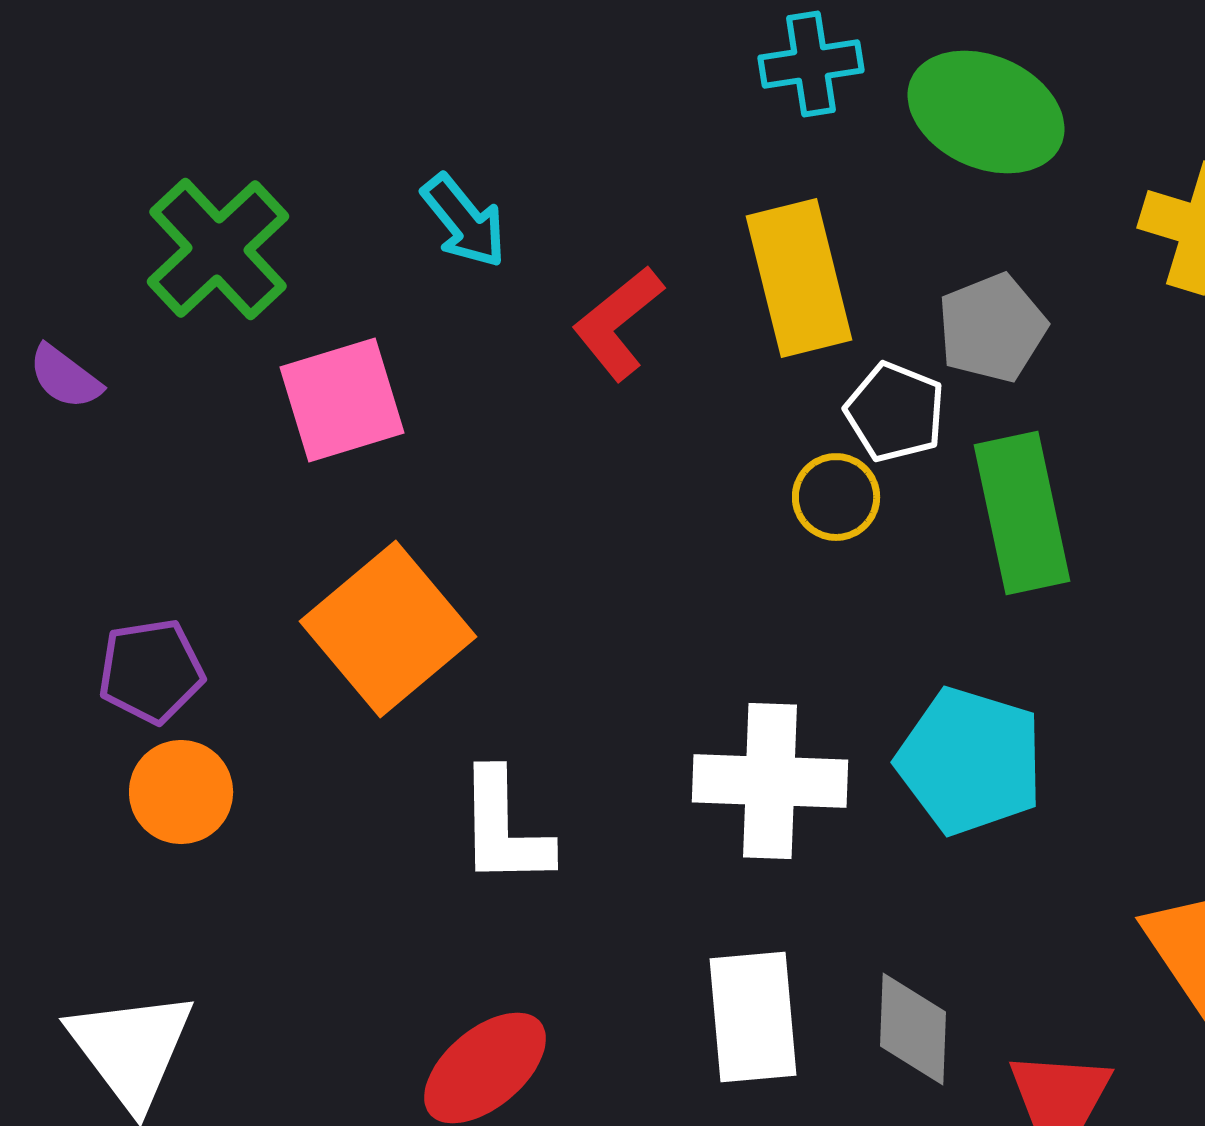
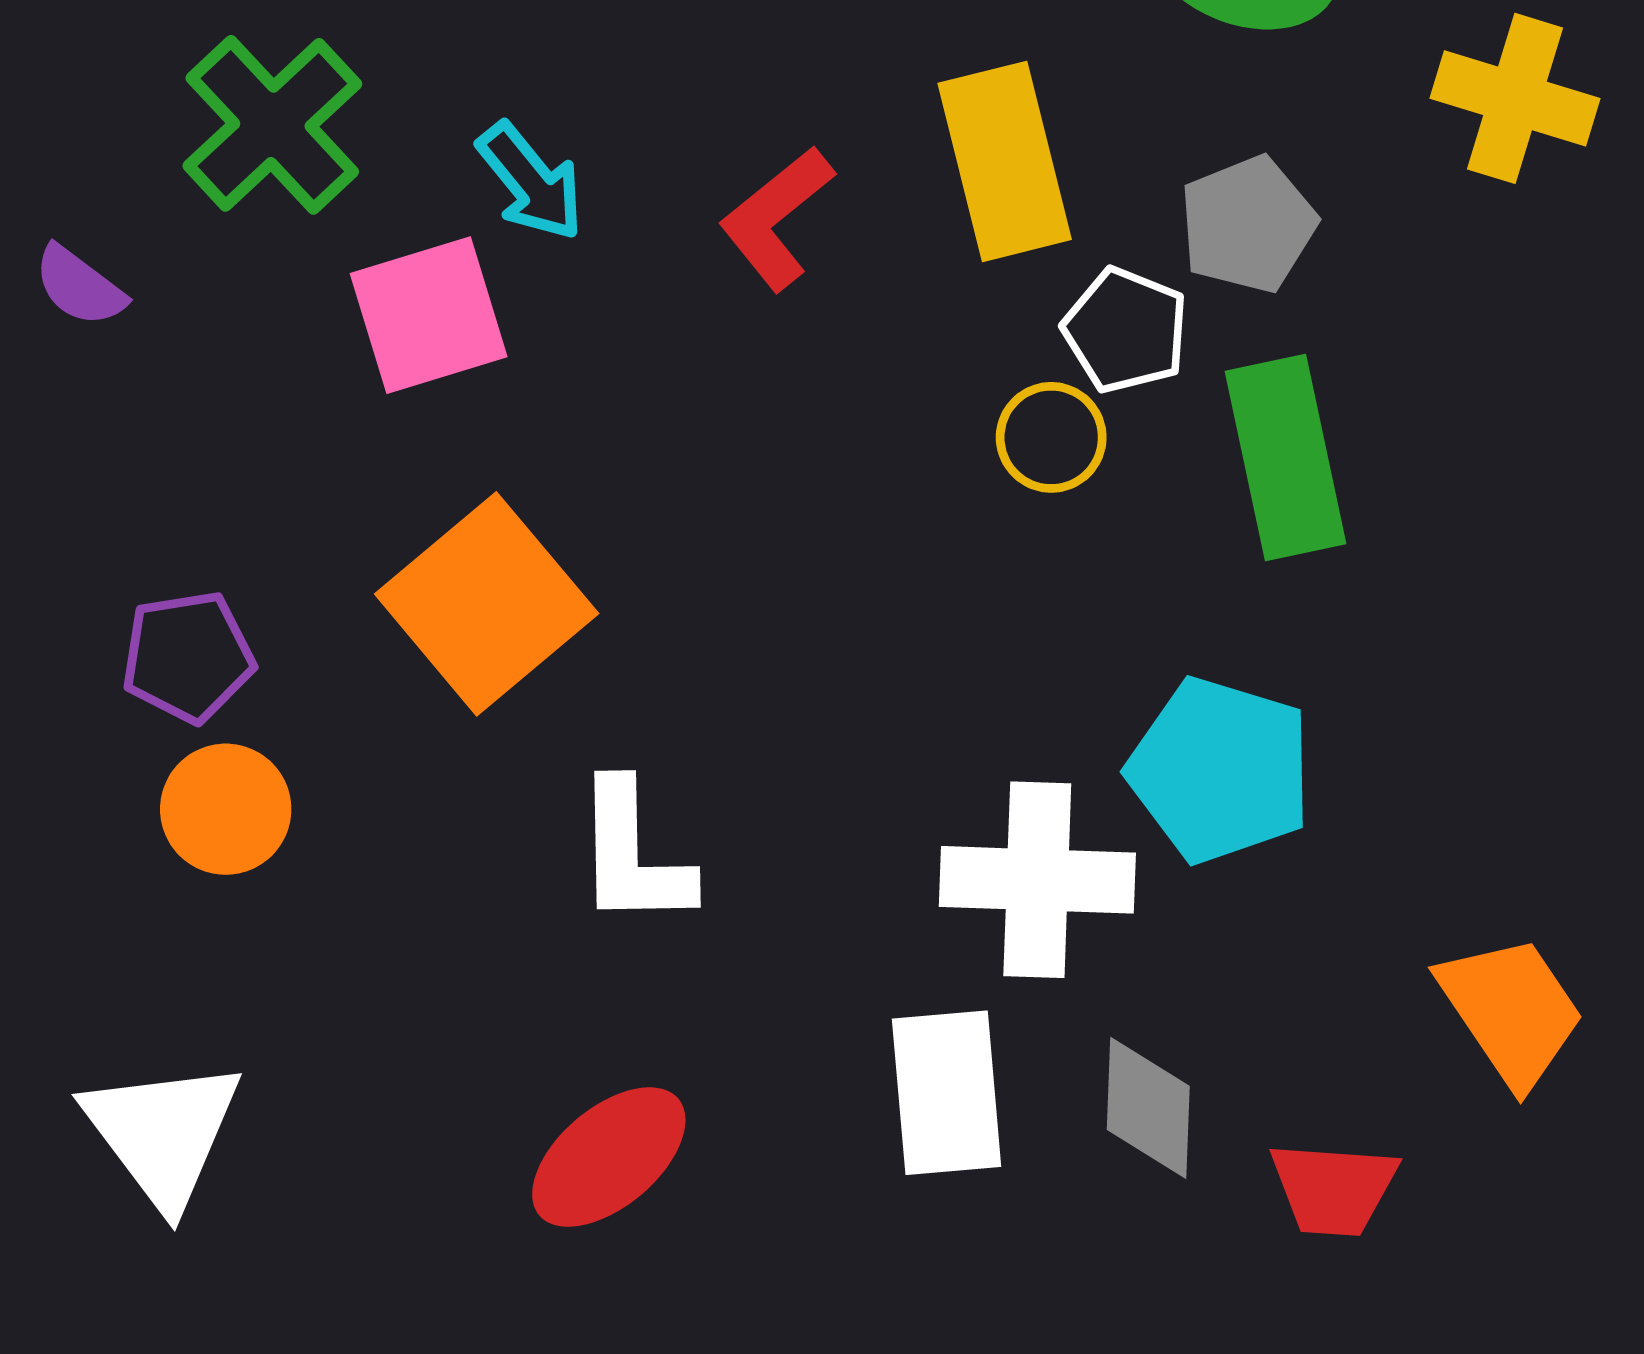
cyan arrow: (464, 221) -> (531, 182), moved
white cross: (770, 781) -> (1037, 880), moved

